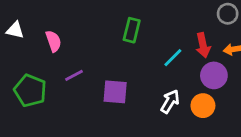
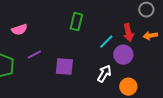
pink semicircle: (53, 41) -> (19, 30), turned 91
purple circle: (214, 75) -> (123, 55), moved
orange circle: (203, 106) -> (128, 87), moved

